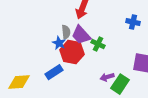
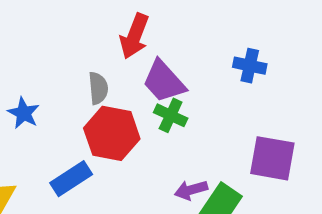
purple trapezoid: (81, 35) -> (164, 81), moved
blue star: (59, 43) -> (24, 113), moved

